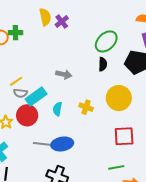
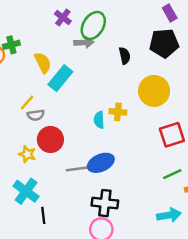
yellow semicircle: (45, 17) -> (43, 63), moved
green ellipse: (106, 41) -> (93, 26), moved
gray arrow: (64, 74) -> (84, 43), moved
cyan rectangle: (36, 96) -> (60, 78), moved
cyan semicircle: (57, 109) -> (99, 120), moved

